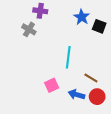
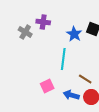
purple cross: (40, 11) -> (43, 22), moved
blue star: (82, 17) -> (74, 34), moved

